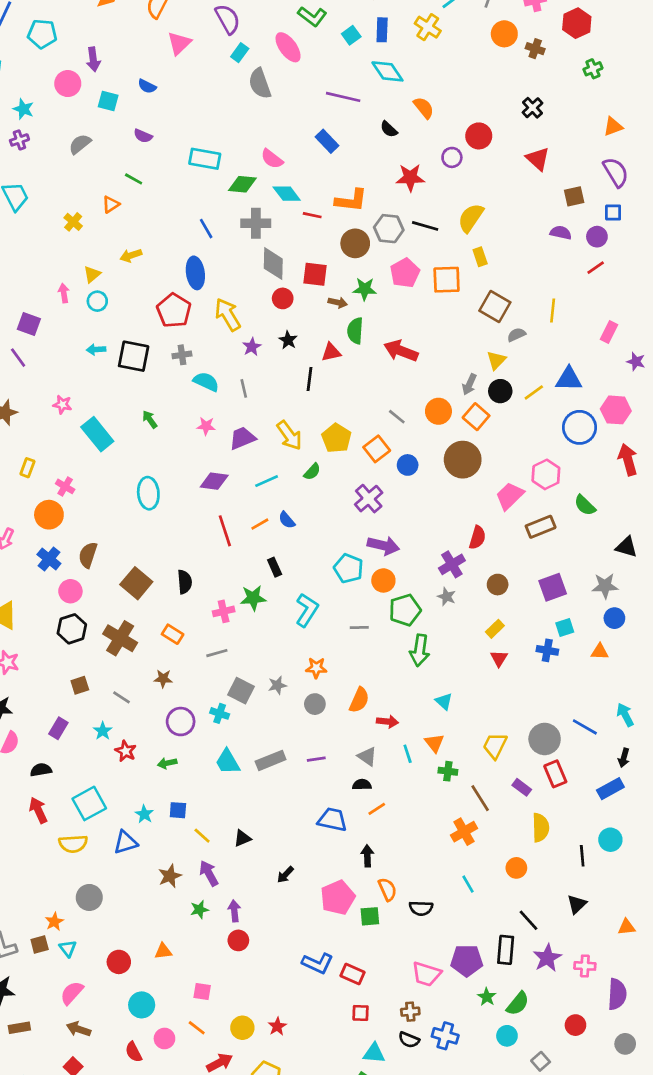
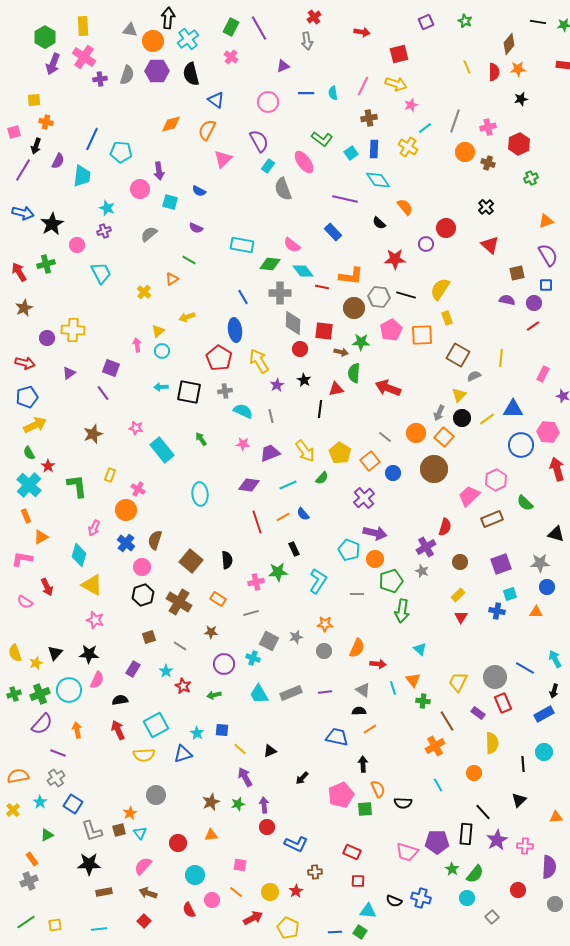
brown star: (170, 876) -> (211, 802), moved
blue L-shape: (318, 963) -> (296, 844), moved
brown cross: (410, 1012) -> (315, 872), moved

